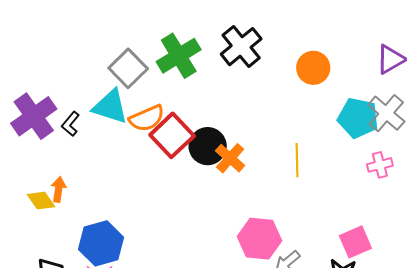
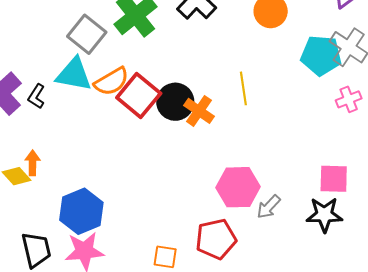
yellow line: (297, 160) -> (243, 88), moved
pink square: (355, 242) -> (334, 179), turned 32

